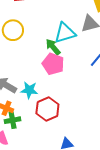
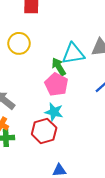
cyan star: (29, 90) -> (54, 112), moved

